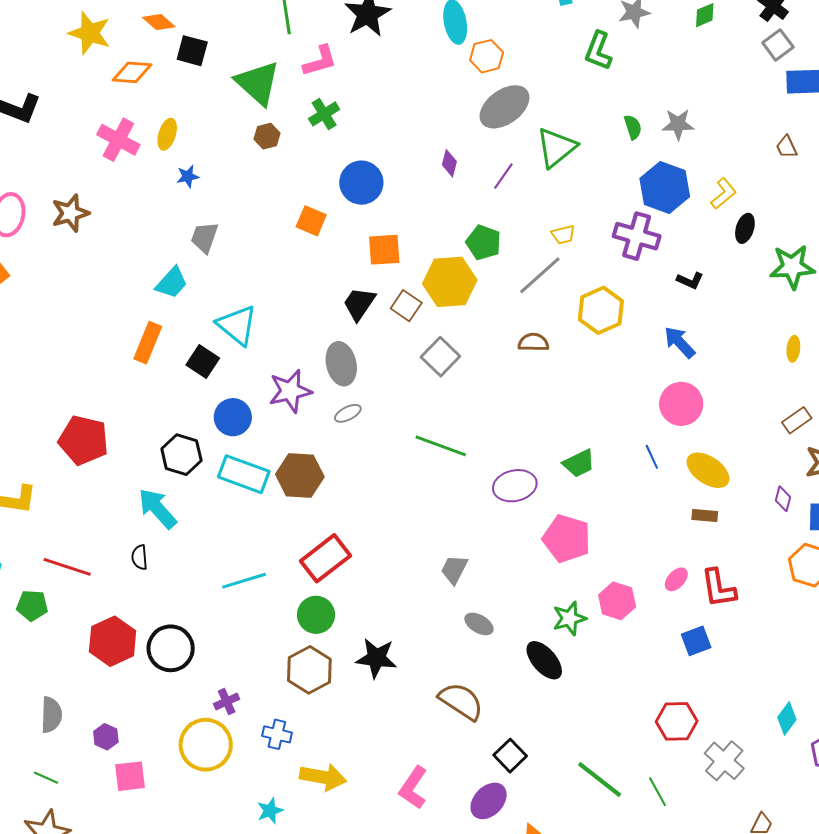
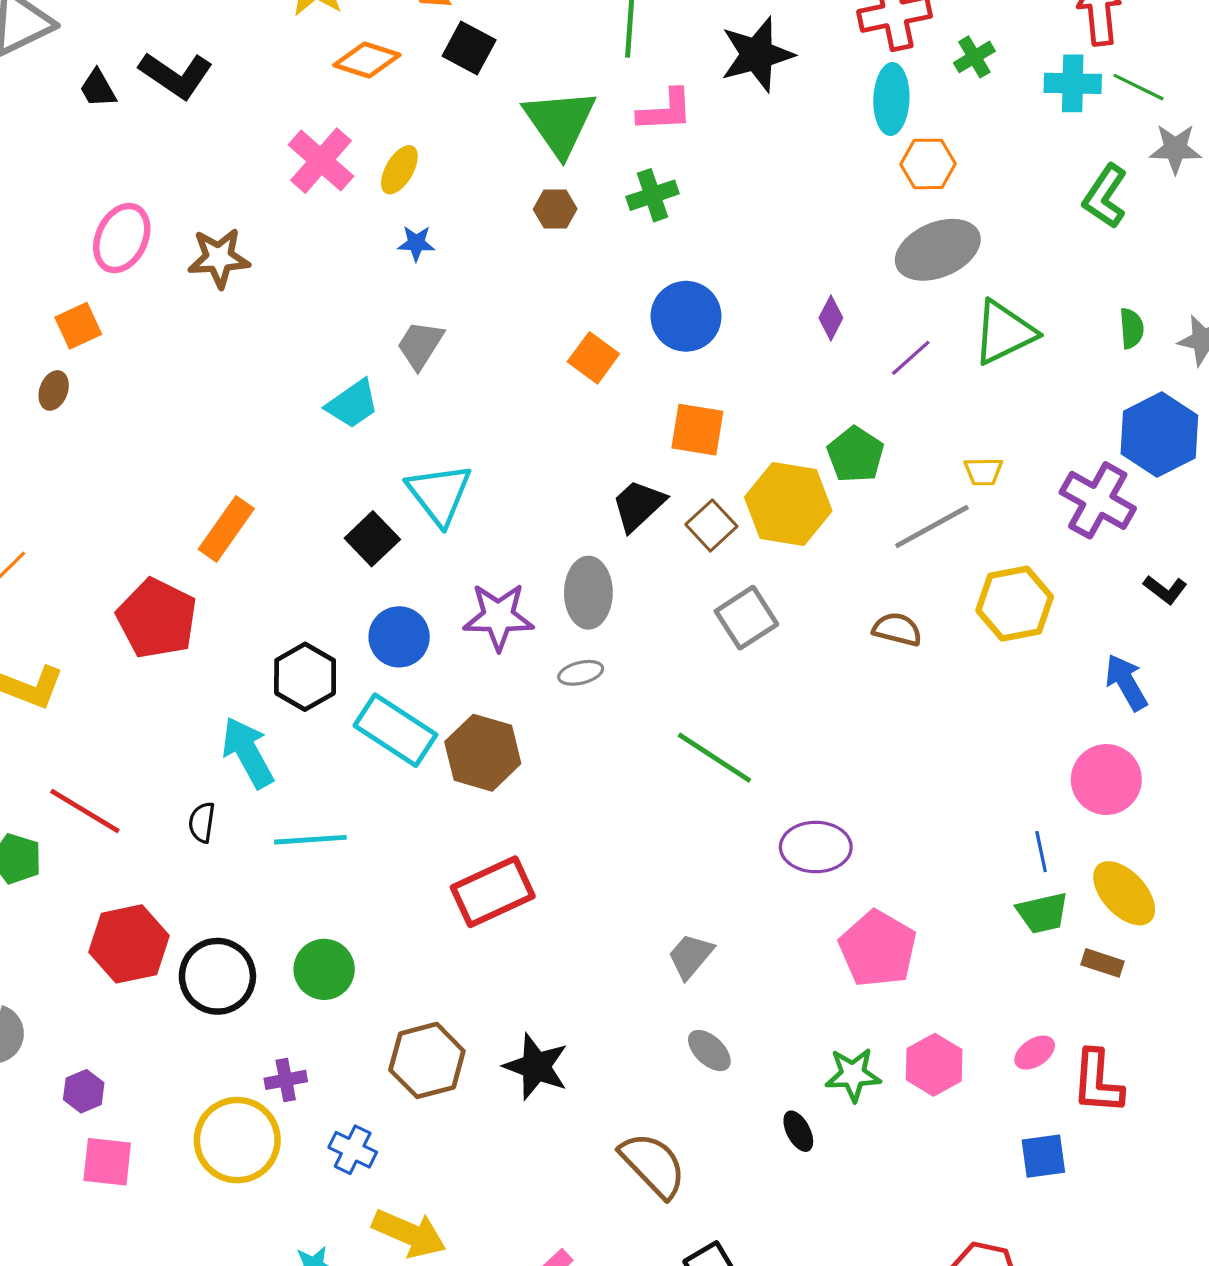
orange rectangle: (148, 343) -> (226, 529), moved
green trapezoid: (579, 463) -> (1042, 913), moved
cyan line: (244, 581) -> (310, 840), moved
green circle: (316, 615) -> (324, 969), moved
black ellipse: (544, 660) -> (798, 1131), size x0.6

